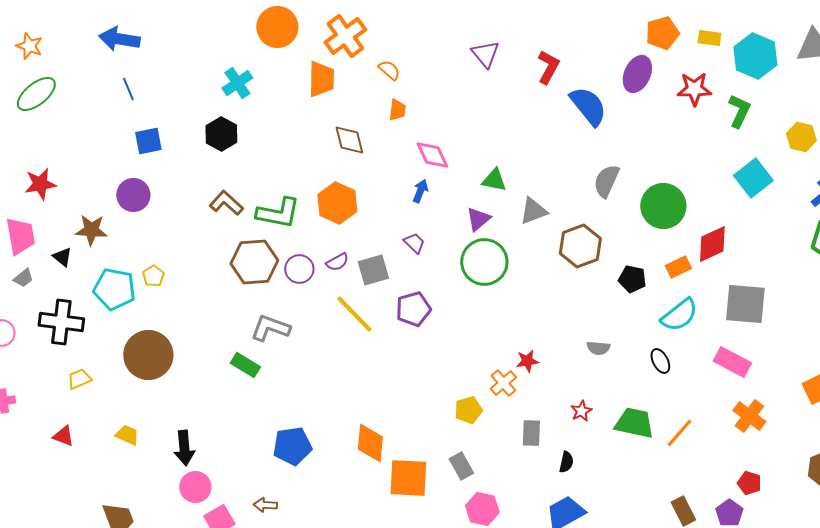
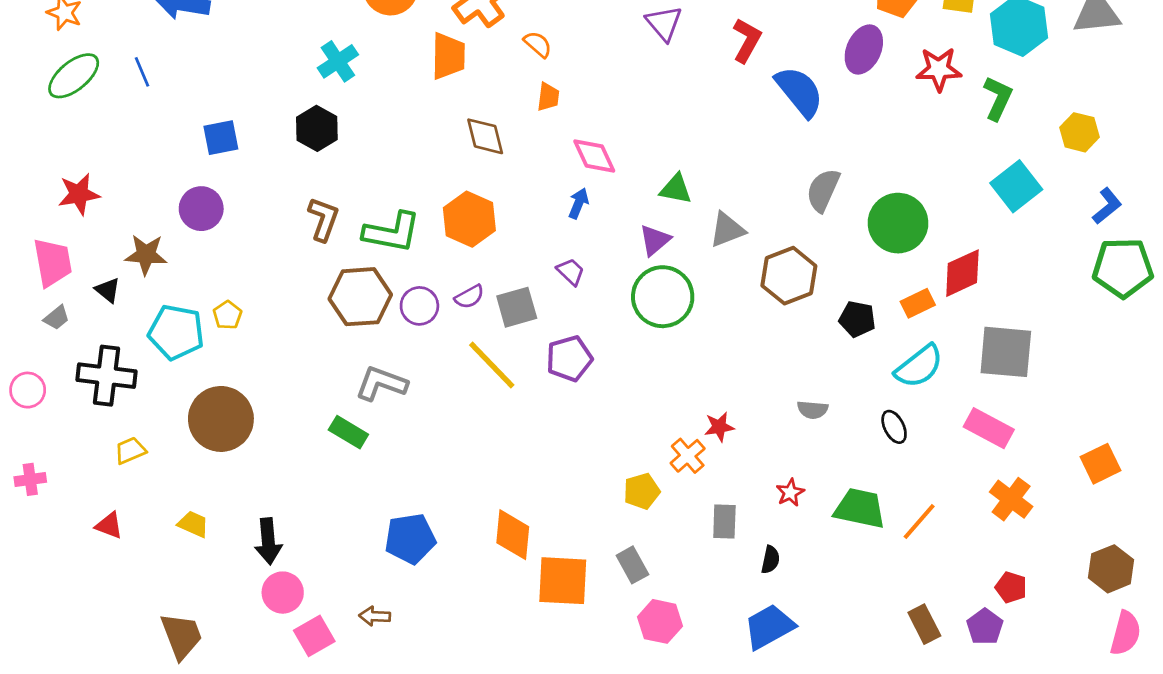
blue line: (128, 89) -> (142, 72), moved
brown L-shape: (226, 203) -> (323, 219), turned 68

